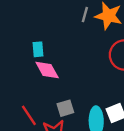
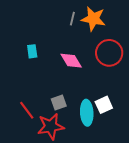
pink diamond: (47, 70) -> (71, 61), moved

